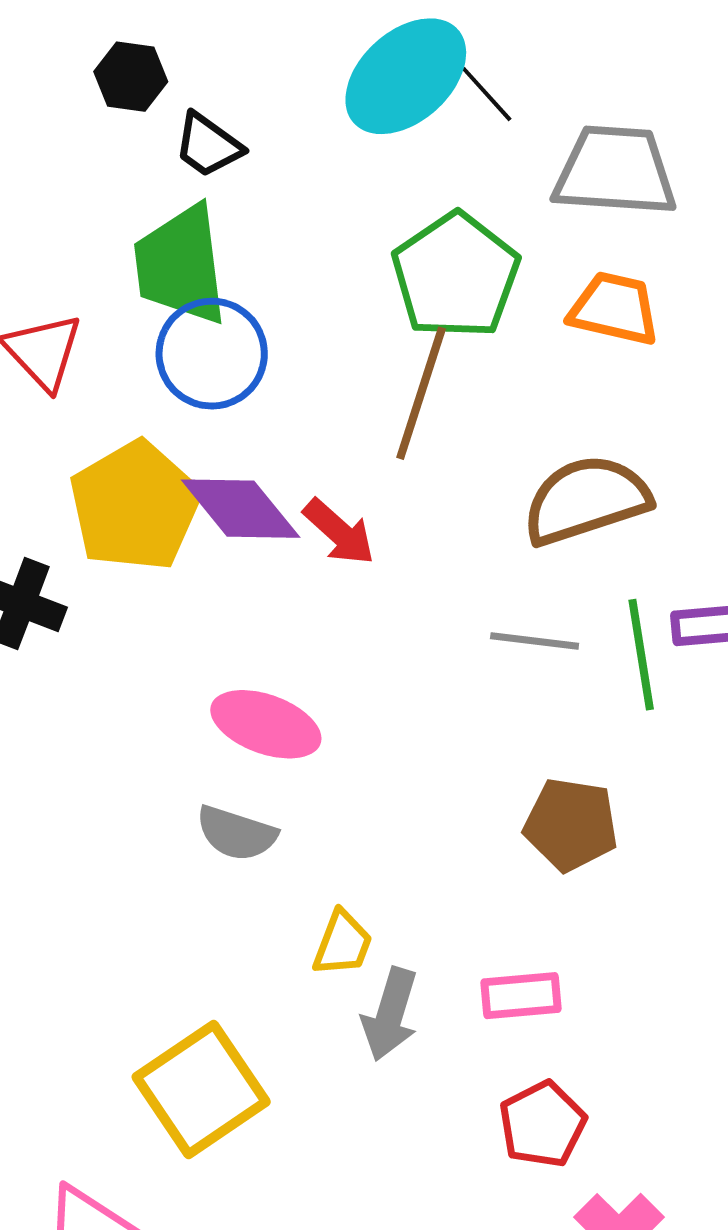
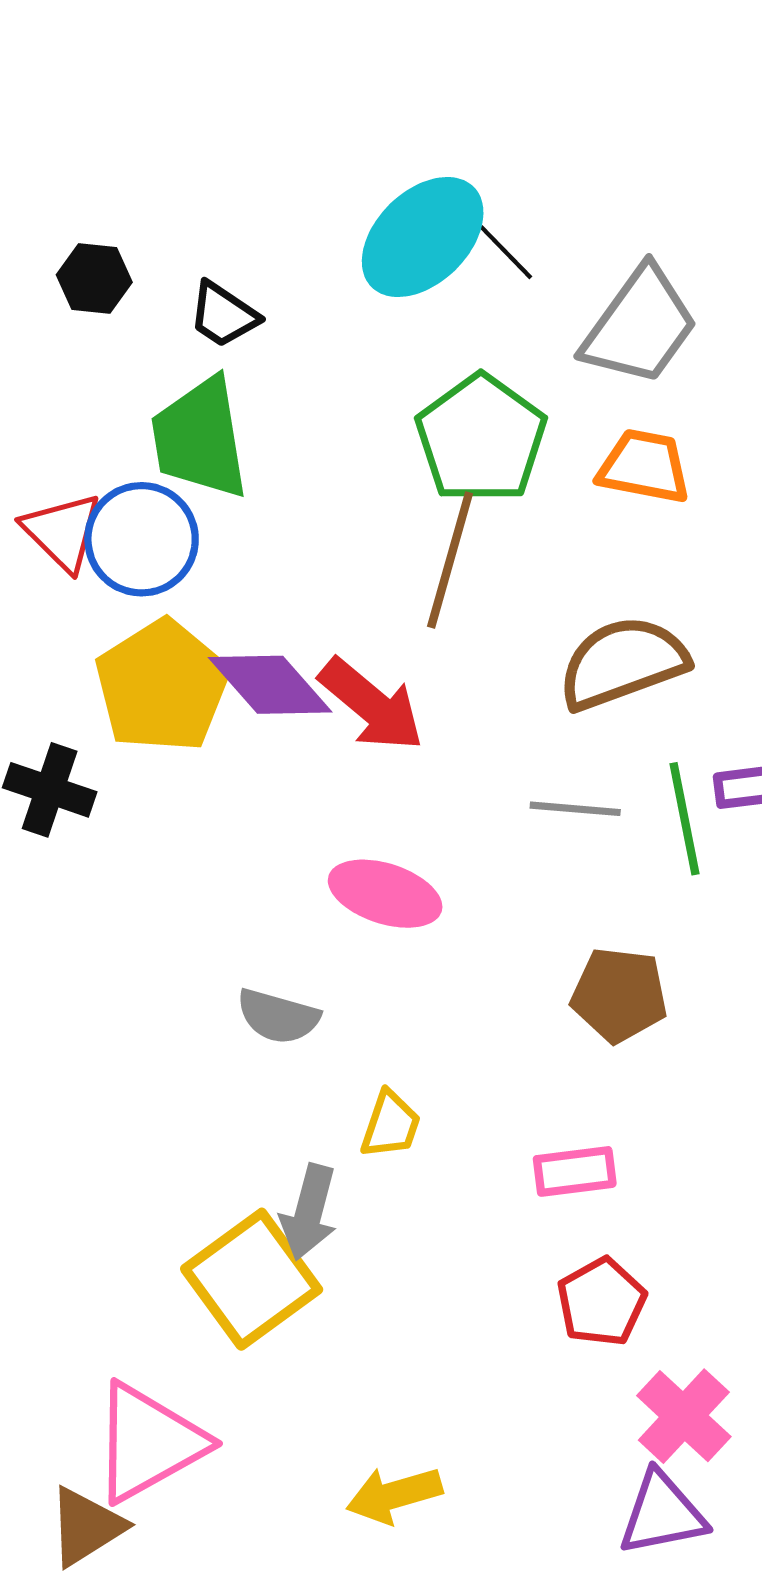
black hexagon: (131, 77) -> (94, 279), moved
gray trapezoid: (615, 171) -> (640, 326), turned 124
blue circle: (212, 354) -> (142, 539), moved
red arrow: (339, 532) -> (372, 705), size x1.4
pink ellipse: (266, 724) -> (385, 894), moved
gray arrow: (390, 1014) -> (309, 1212), moved

